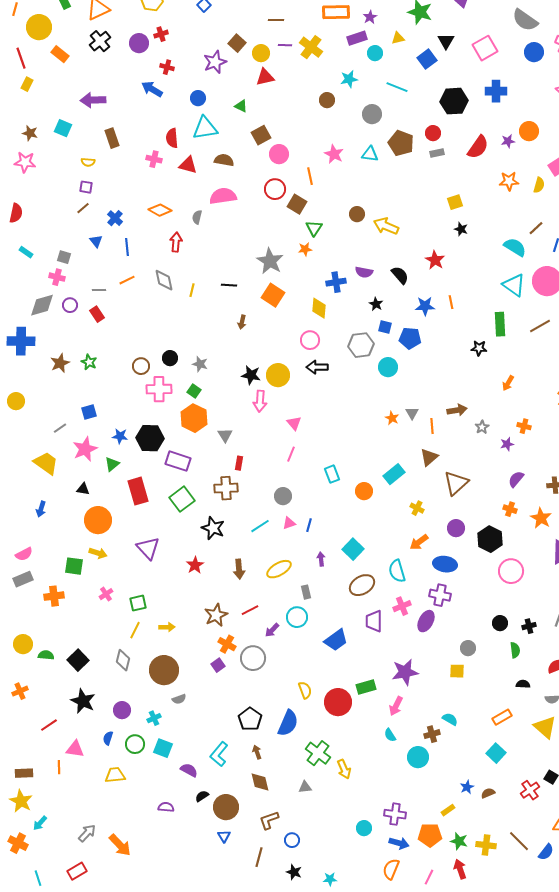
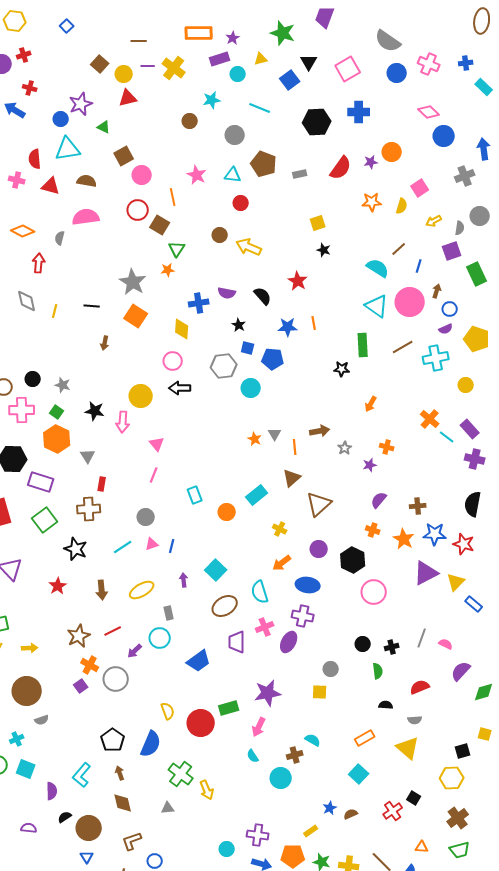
purple star: (215, 62) -> (81, 104), moved
red circle: (433, 133) -> (241, 203), moved
black star: (251, 375) -> (95, 411), moved
purple semicircle: (189, 770) -> (52, 791), turned 60

